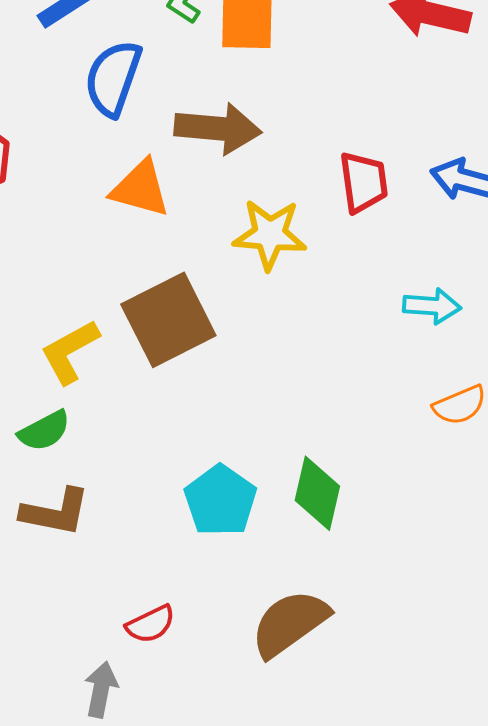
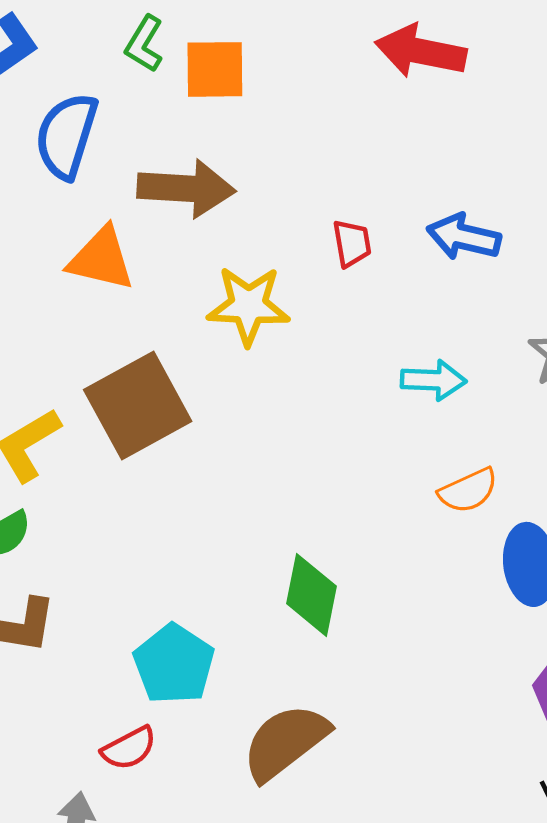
red trapezoid: (364, 182) -> (352, 243), size x0.7
cyan pentagon: (220, 501) -> (174, 664), moved

